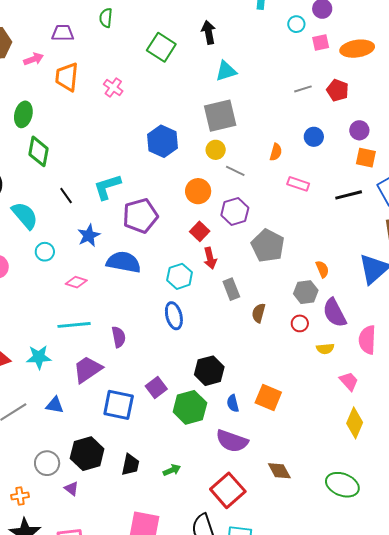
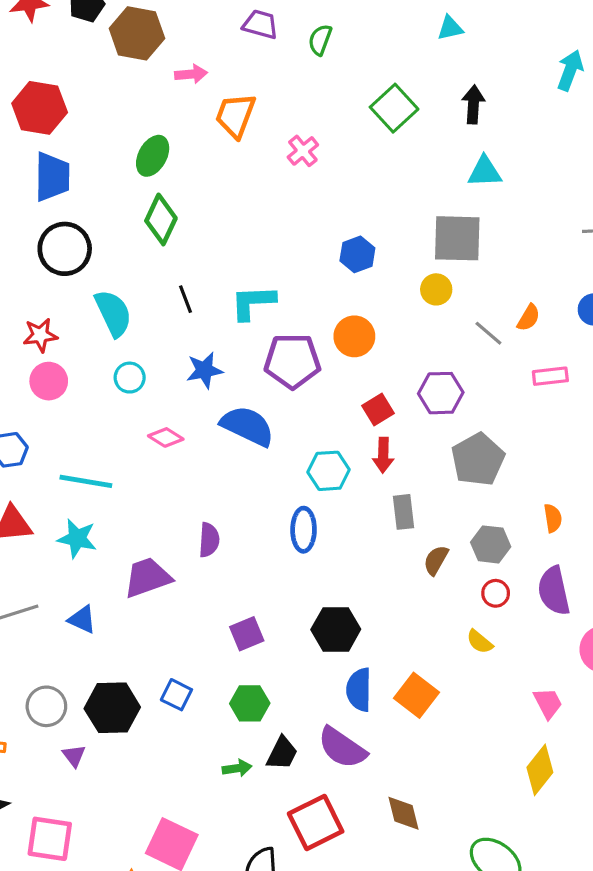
purple trapezoid: (63, 33) -> (260, 24), moved
blue hexagon: (163, 141) -> (357, 254), size x0.7
gray line: (235, 171) -> (488, 333), moved
pink rectangle: (298, 184) -> (550, 376), turned -40
orange circle: (198, 191) -> (354, 336), moved
gray hexagon: (306, 292) -> (491, 544), moved
cyan line: (74, 325) -> (86, 481), moved
yellow semicircle: (325, 349) -> (480, 642), moved, turned 30
blue semicircle: (233, 403) -> (359, 690), size x1.5
blue square: (119, 405) -> (176, 695), moved, size x0.6
green hexagon: (190, 407) -> (250, 703), moved, size x0.7
black trapezoid: (130, 465) -> (282, 753), moved

